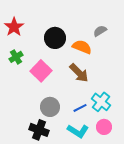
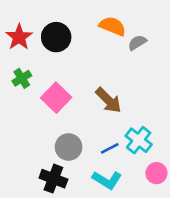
black circle: (55, 38) -> (56, 37), moved
orange semicircle: (82, 47) -> (112, 26), moved
pink circle: (104, 127) -> (156, 173), moved

